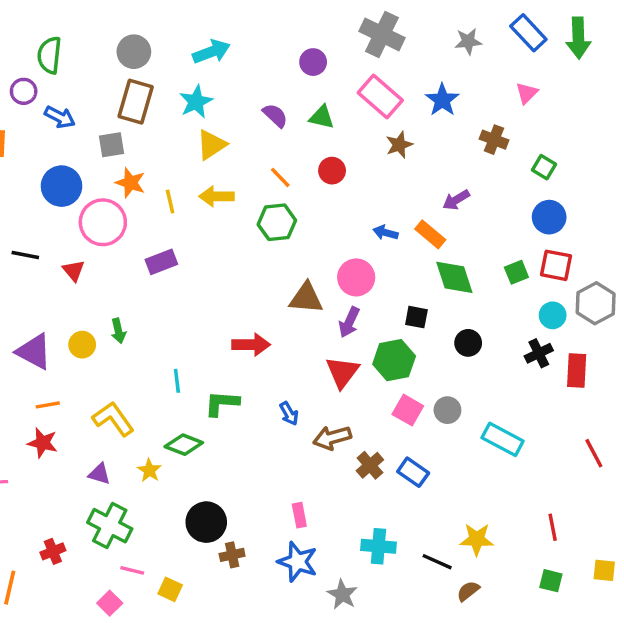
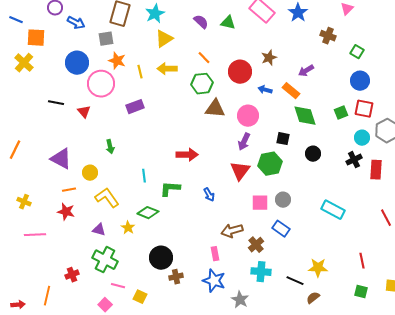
brown star: (399, 145) -> (269, 58), moved
red circle: (332, 171) -> (240, 72), moved, size x1.5
brown triangle: (306, 298) -> (215, 109), moved
yellow circle: (82, 345) -> (90, 173), moved
pink square: (408, 410) -> (260, 203), moved, turned -30
gray circle: (447, 410) -> (283, 200), moved
brown arrow: (332, 438) -> (232, 231), moved
brown cross: (370, 465) -> (256, 245), moved

